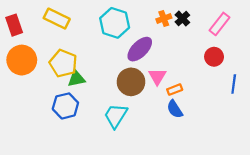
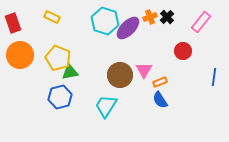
yellow rectangle: (57, 19) -> (52, 17), size x0.7
purple ellipse: (140, 49) -> (128, 28), moved
red circle: (214, 57) -> (183, 51), moved

